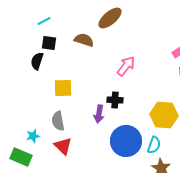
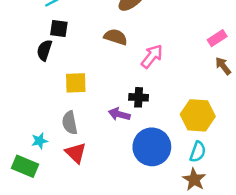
brown semicircle: (84, 40) -> (116, 37), moved
purple arrow: (99, 114) -> (119, 114), turned 96
cyan semicircle: (154, 145) -> (198, 152), moved

